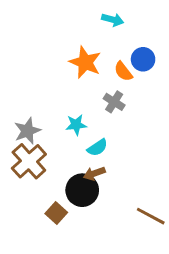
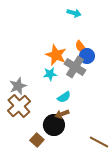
blue circle: (143, 59) -> (87, 56), moved
orange star: (85, 62) -> (56, 55), moved
gray cross: (114, 102) -> (75, 67), size x1.5
cyan star: (76, 125) -> (50, 74), moved

